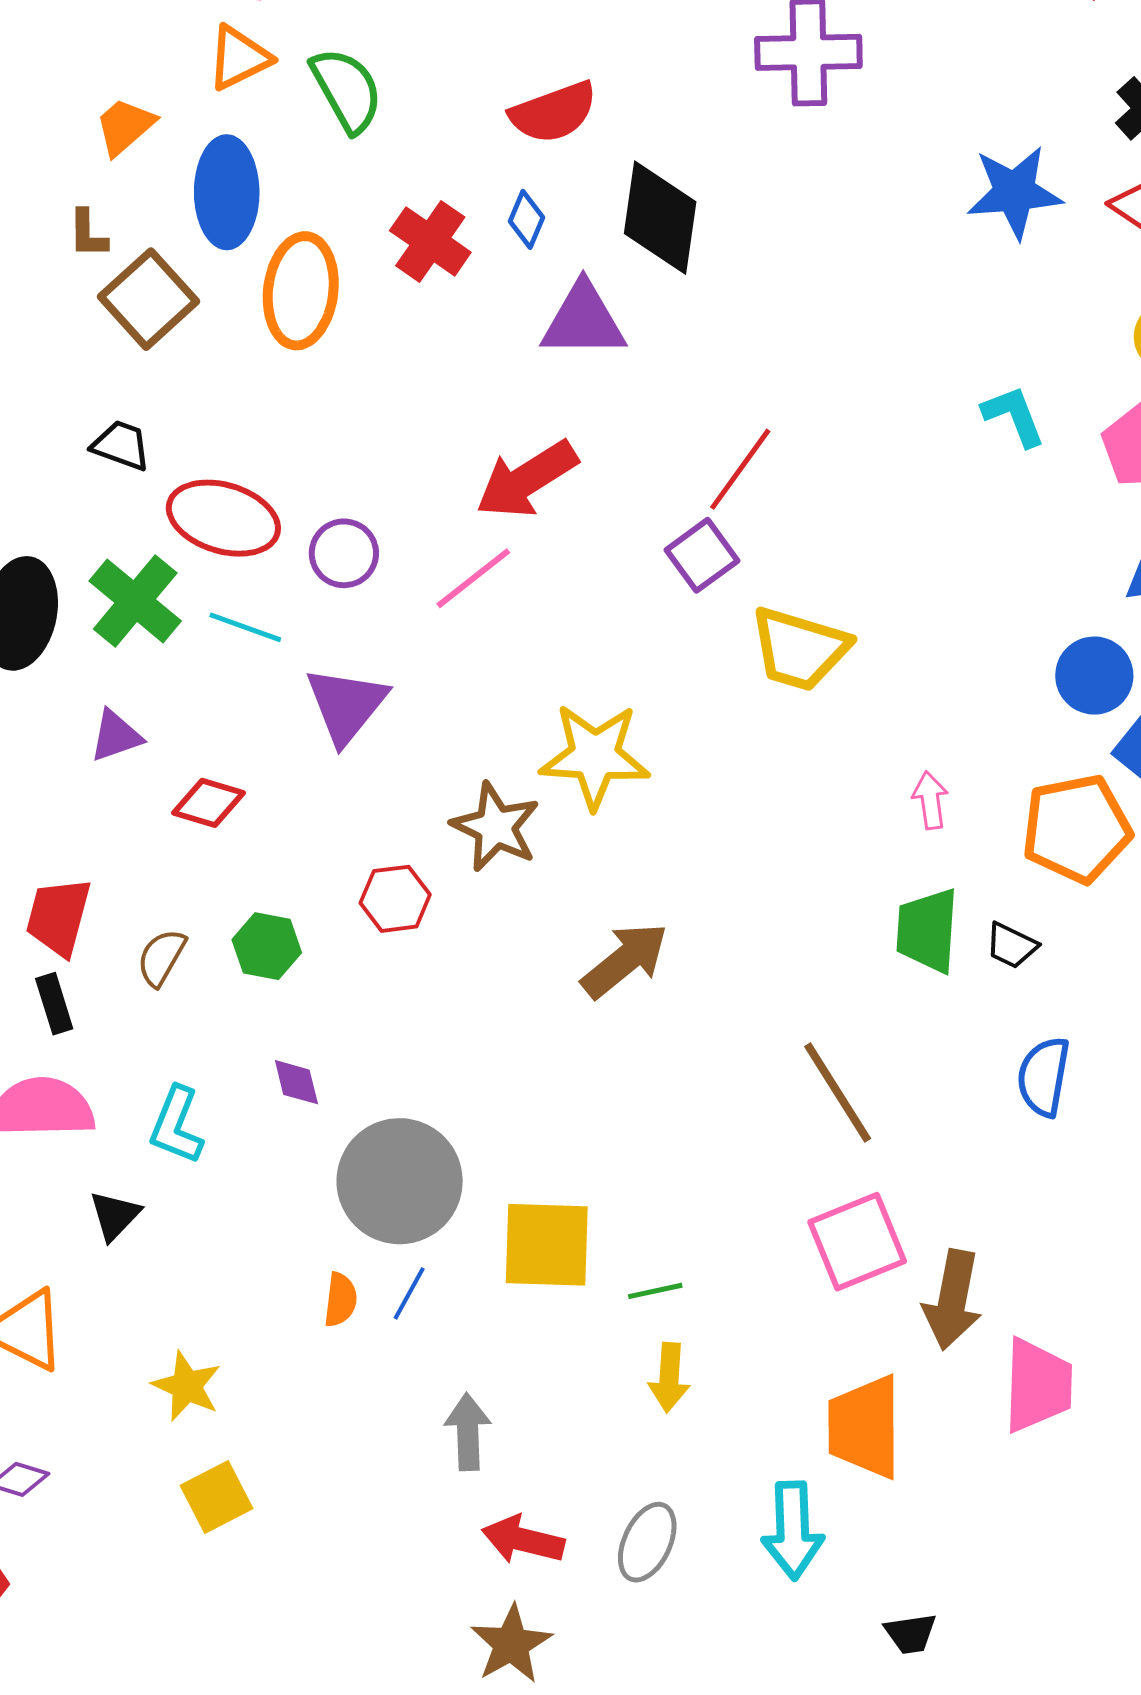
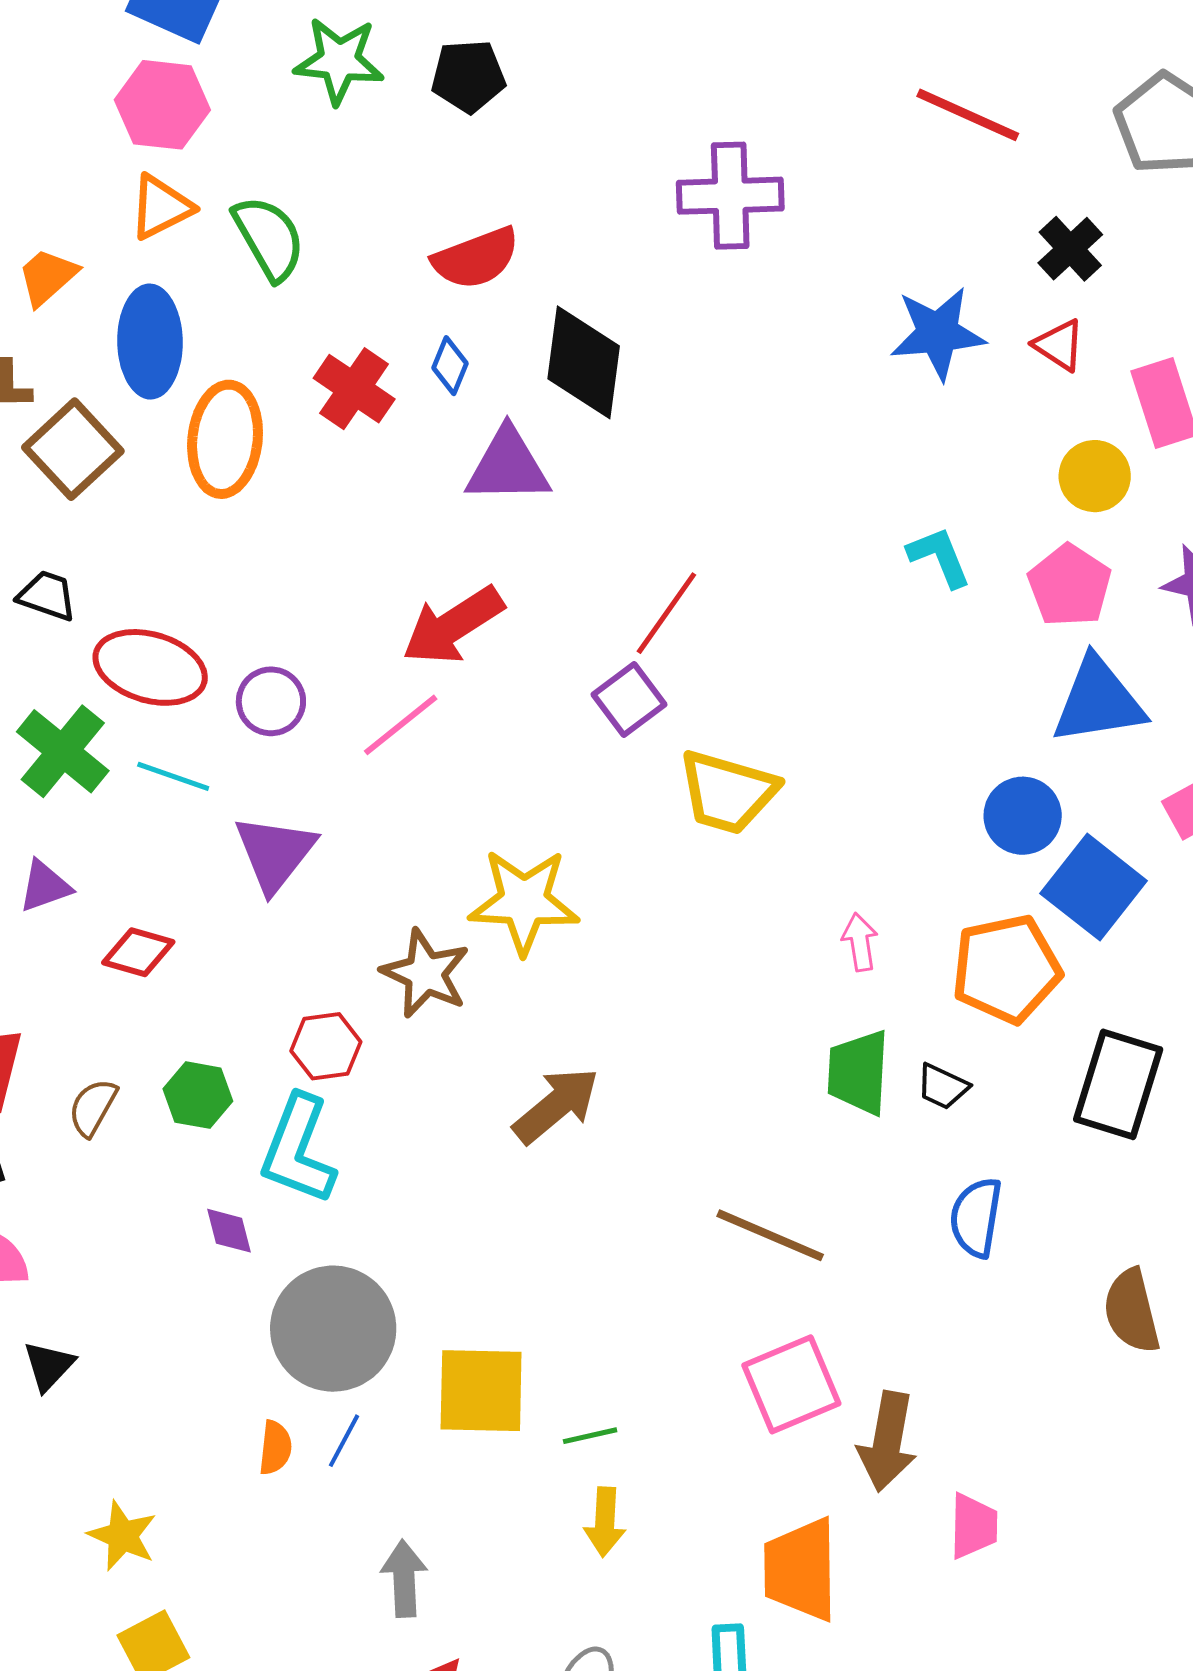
brown line: (838, 1093) -> (770, 1235), turned -34
cyan L-shape: (176, 1125) -> (298, 1150), moved, size x1.4
pink trapezoid: (1038, 1385) -> (973, 1526), size x0.7

